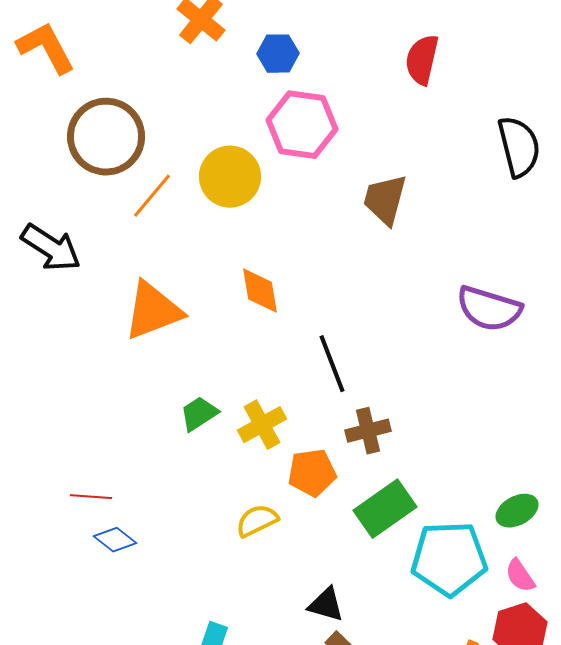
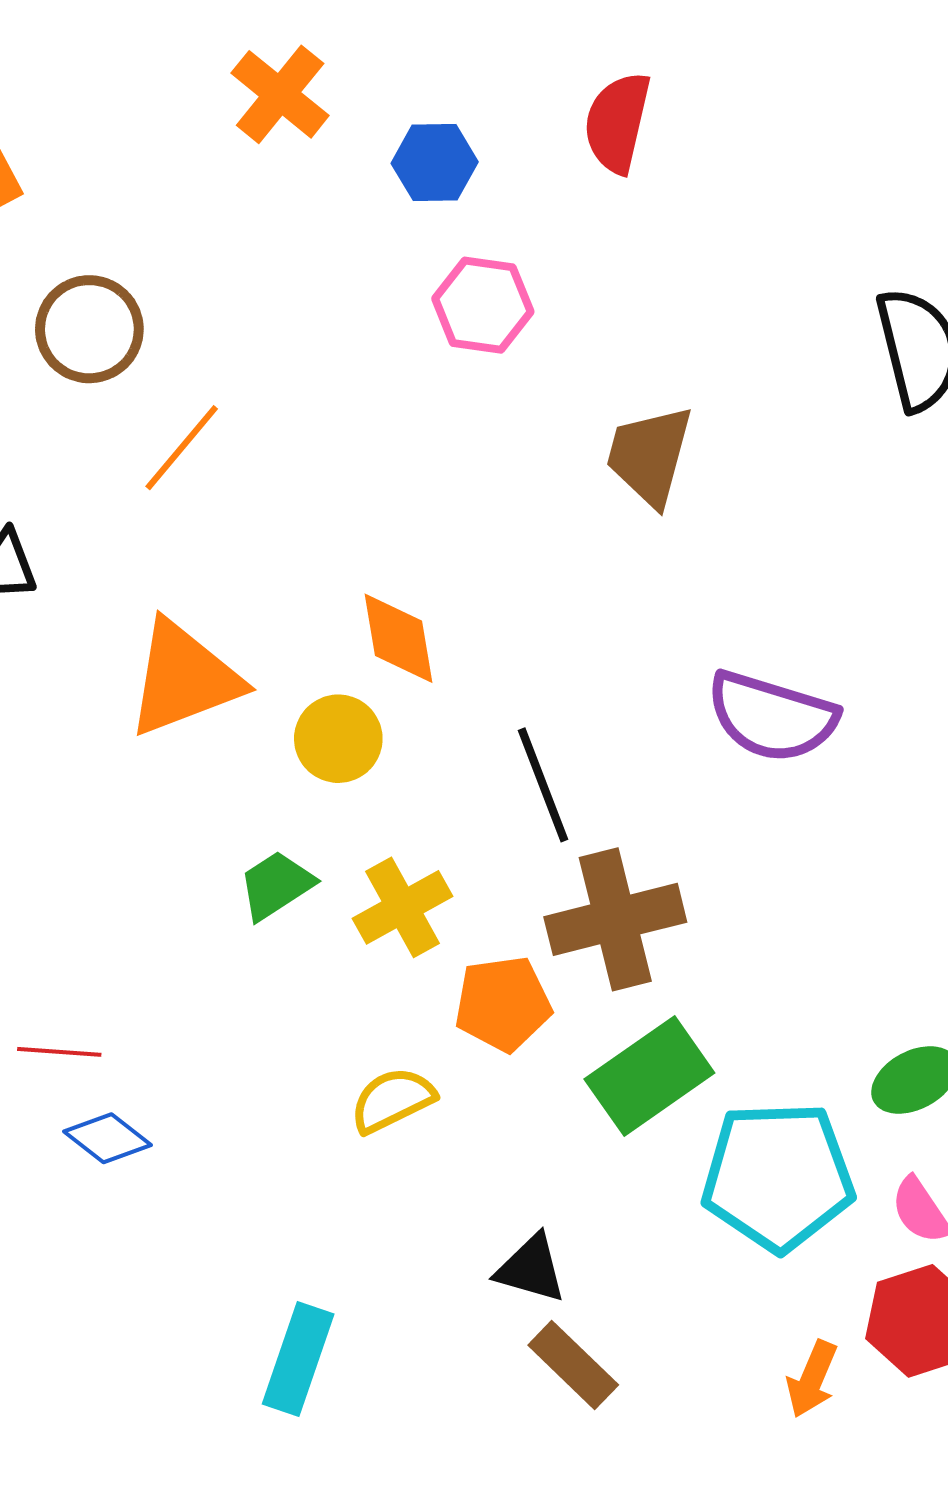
red semicircle: (422, 60) -> (617, 122), moved
pink hexagon: (302, 125) -> (483, 305), size x0.7
brown circle: (106, 137) -> (89, 329), size x0.7
yellow circle: (230, 177) -> (338, 739), moved, size x0.7
purple semicircle: (489, 309) -> (772, 717), moved
brown cross: (368, 431) -> (615, 919), size x1.5

